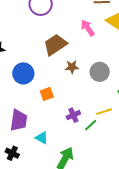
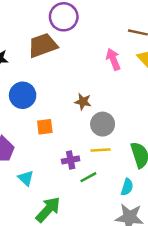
brown trapezoid: (55, 45) -> (43, 45), moved
gray circle: (100, 72) -> (103, 124), moved
yellow line: (104, 112) -> (101, 150), moved

